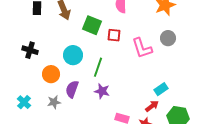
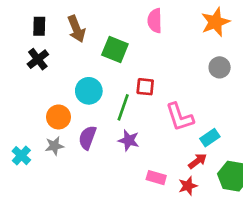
red square: (114, 35) -> (145, 87), moved
pink L-shape: (142, 48) -> (180, 117), moved
black cross: (30, 50) -> (38, 59), moved, turned 35
gray star: (54, 102) -> (54, 146), moved

